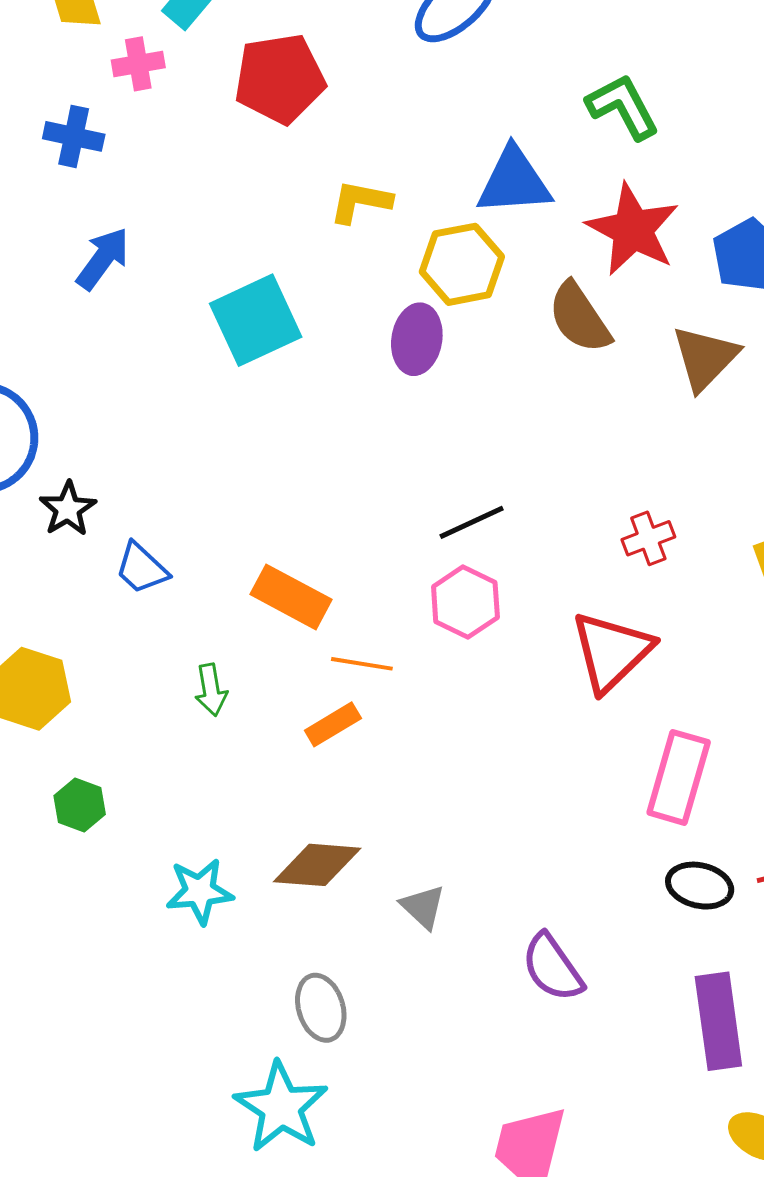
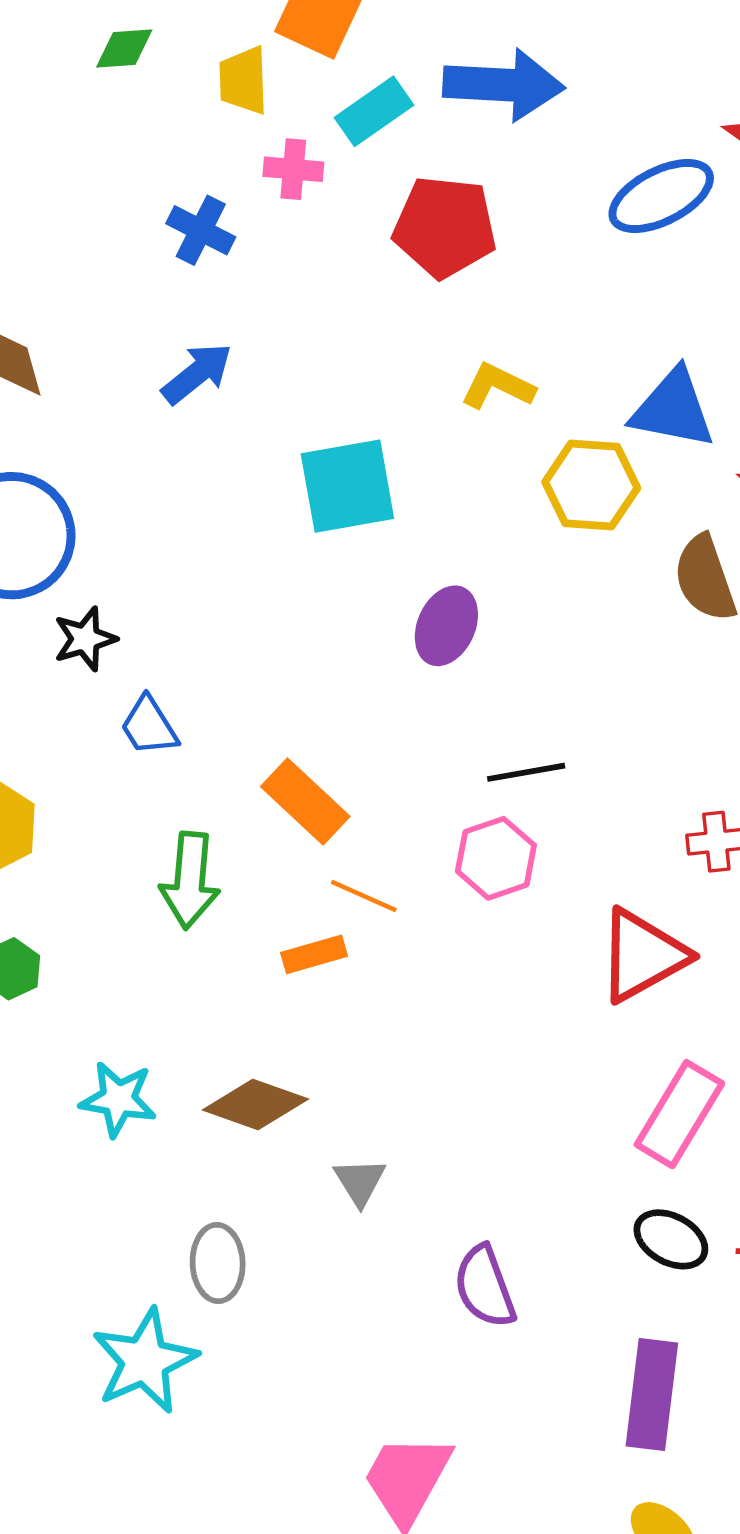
purple ellipse: (417, 339) -> (446, 626), moved
green arrow: (211, 690) -> (190, 880), size x1.6

